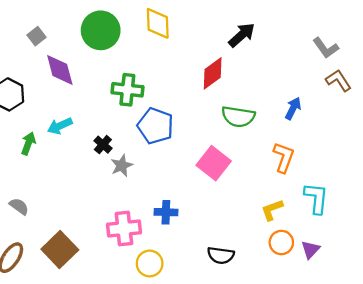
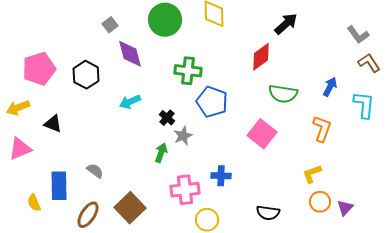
green arrow: (28, 143) -> (161, 153), moved
cyan L-shape: (316, 198) -> (364, 105), moved

